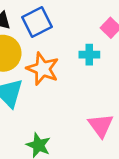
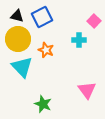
orange star: (43, 69) -> (46, 50), size x0.7

